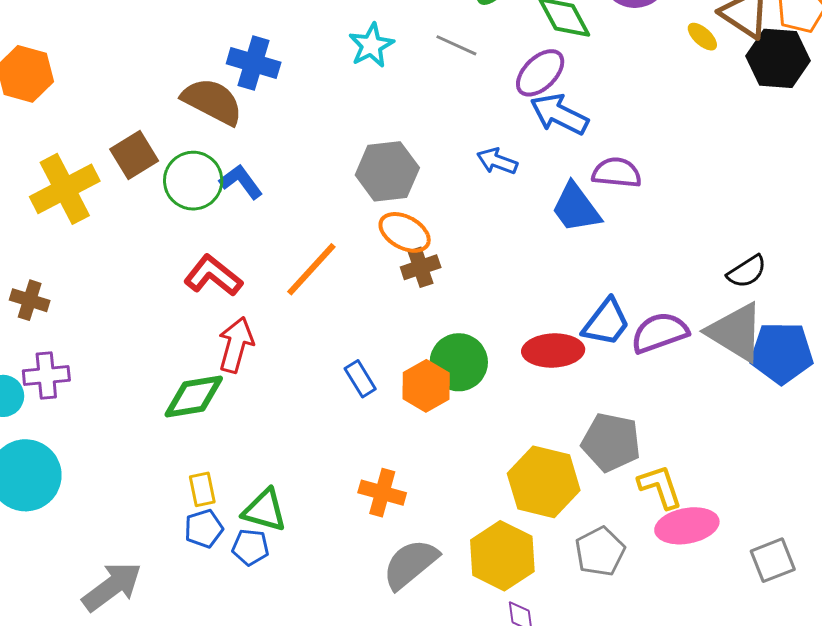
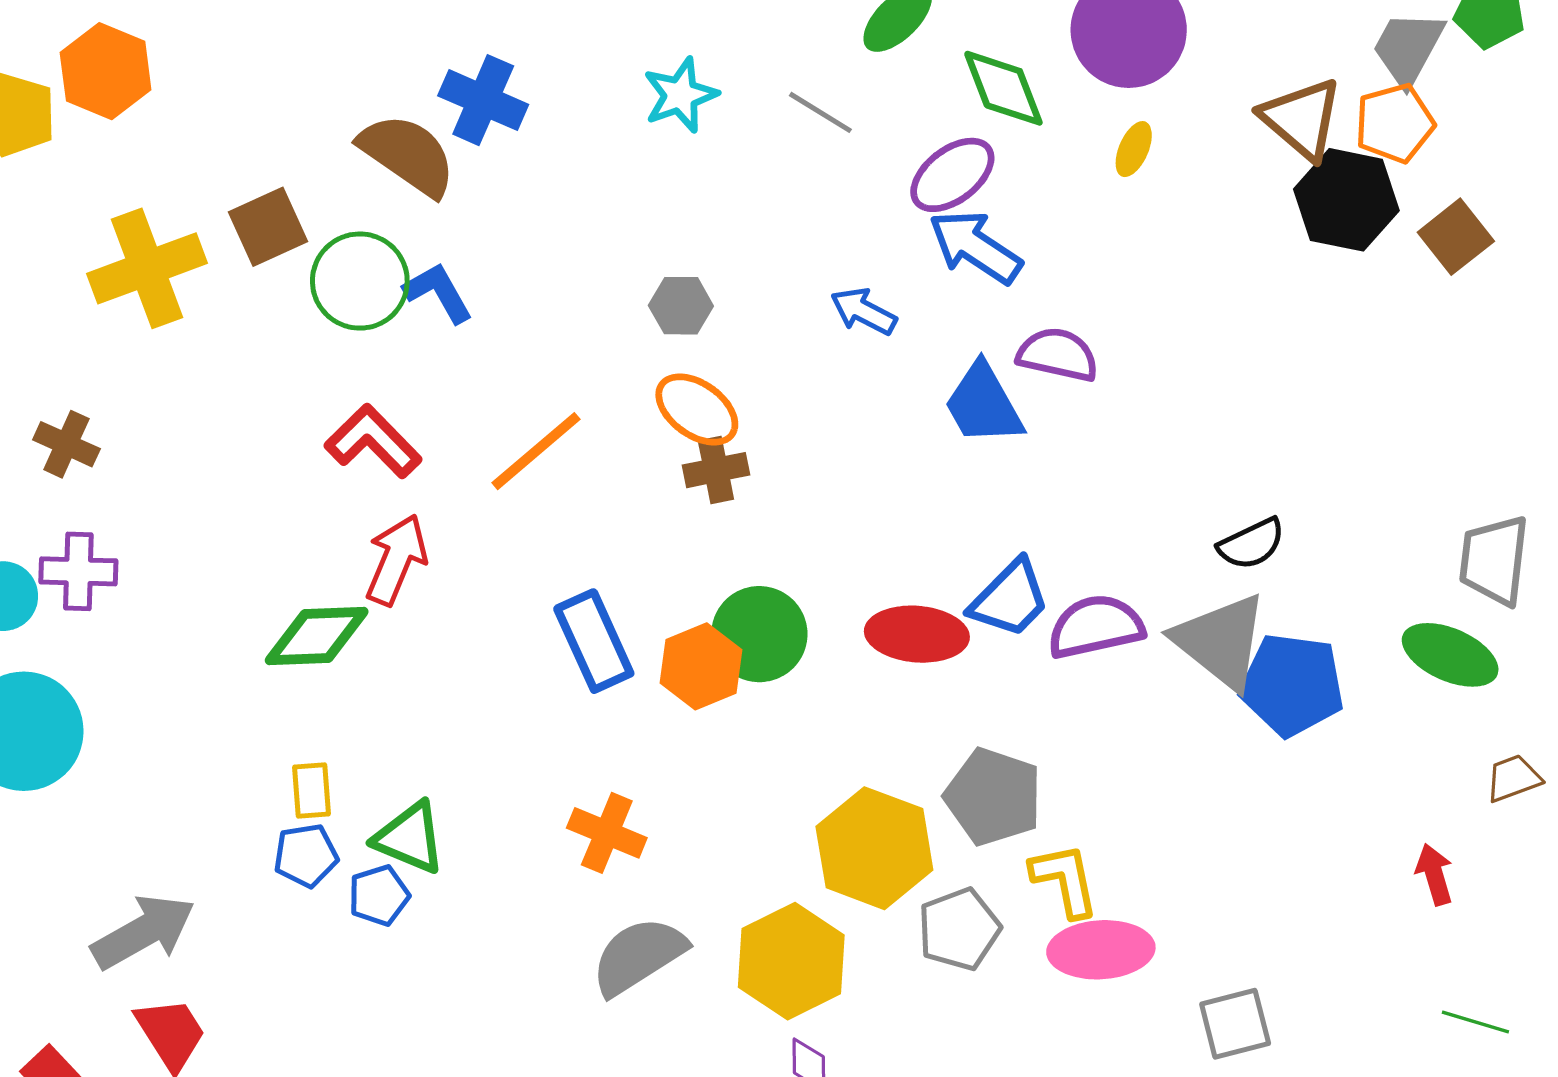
yellow ellipse: (702, 37) -> (1134, 149), moved, turned 64
gray hexagon: (387, 171) -> (681, 306), size x0.6
blue rectangle: (360, 379) -> (594, 641), size x1.6
blue pentagon: (250, 547) -> (379, 895), turned -30
gray pentagon: (600, 552) -> (959, 929), moved

